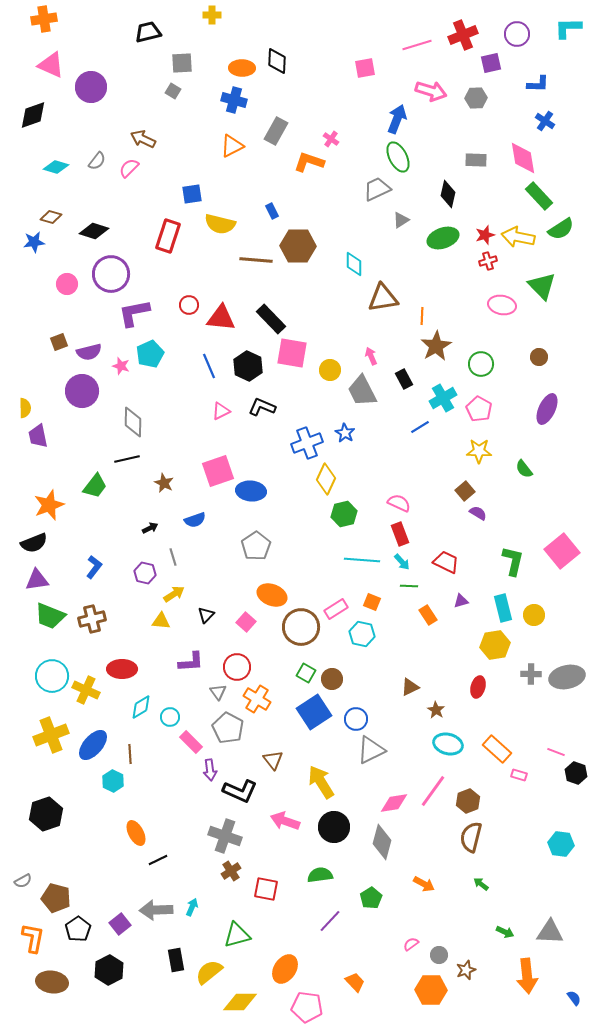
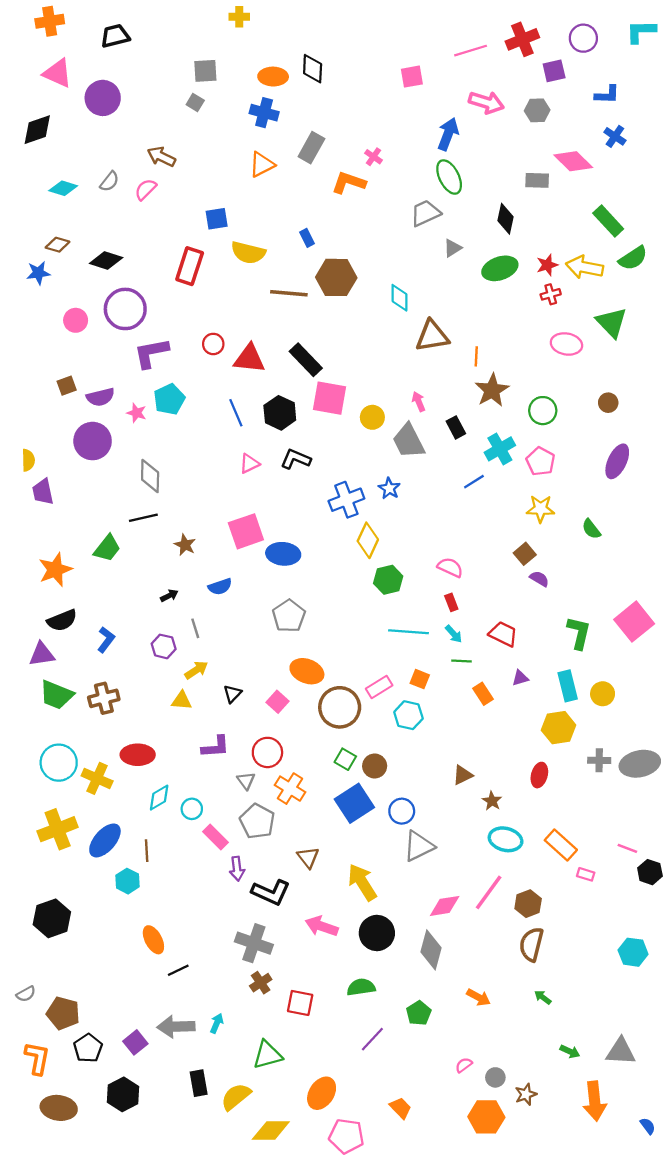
black trapezoid: (148, 32) -> (115, 36), moved
pink diamond: (523, 158) -> (573, 161), moved, turned -36
red rectangle: (400, 534) -> (451, 602), size x0.7
black semicircle: (34, 543) -> (62, 620), moved

